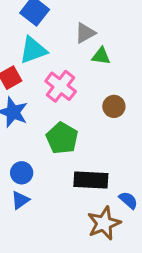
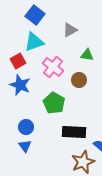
green triangle: (101, 56) -> (87, 55), moved
brown circle: (114, 106) -> (79, 80), moved
blue triangle: (20, 200) -> (25, 146), turned -32

